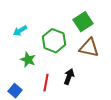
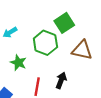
green square: (83, 22) -> (64, 23), moved

